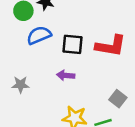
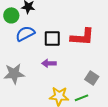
gray star: (21, 85) -> (14, 74), size x1.5

